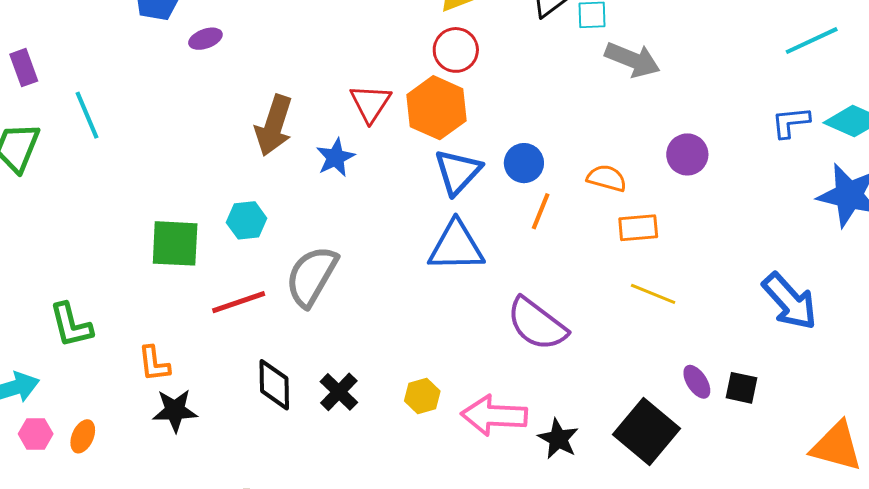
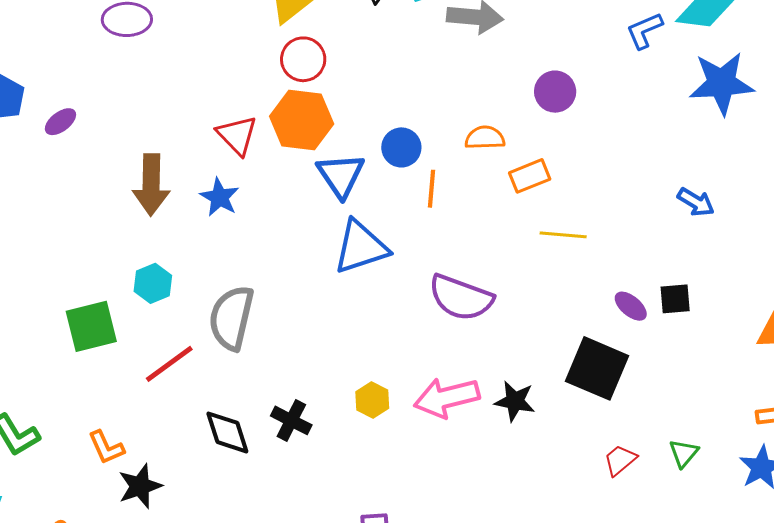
blue arrow: (790, 301) -> (696, 202), size x0.6

